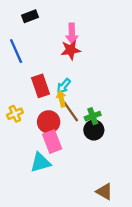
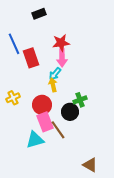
black rectangle: (30, 16) -> (39, 14), moved
pink arrow: (72, 34) -> (62, 58), moved
red rectangle: (40, 86) -> (31, 58), moved
brown line: (71, 111) -> (58, 130), moved
black circle: (94, 130) -> (70, 112), moved

